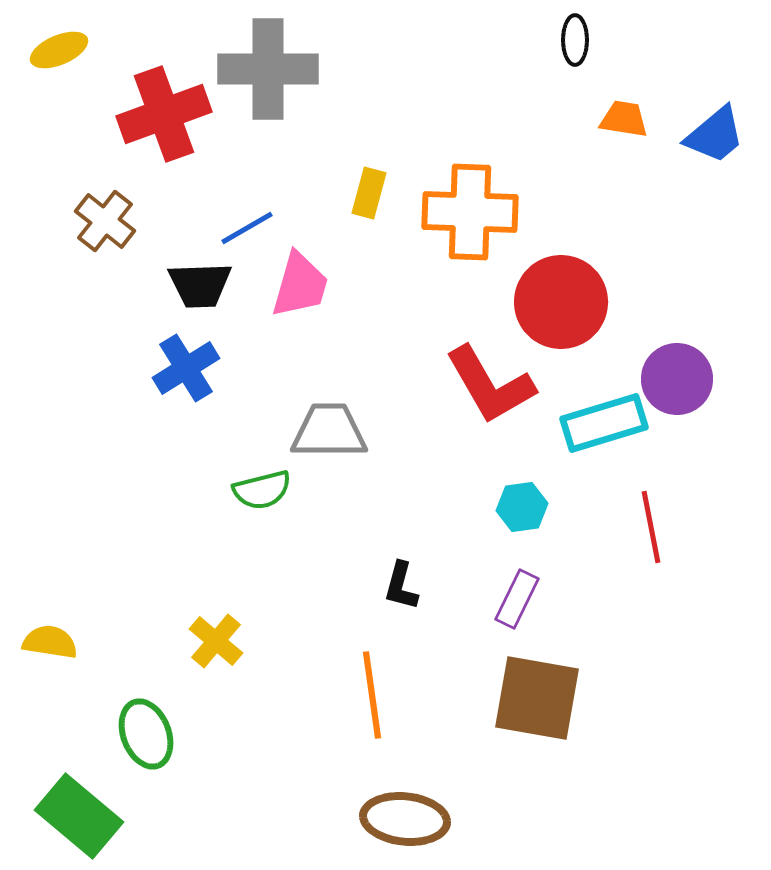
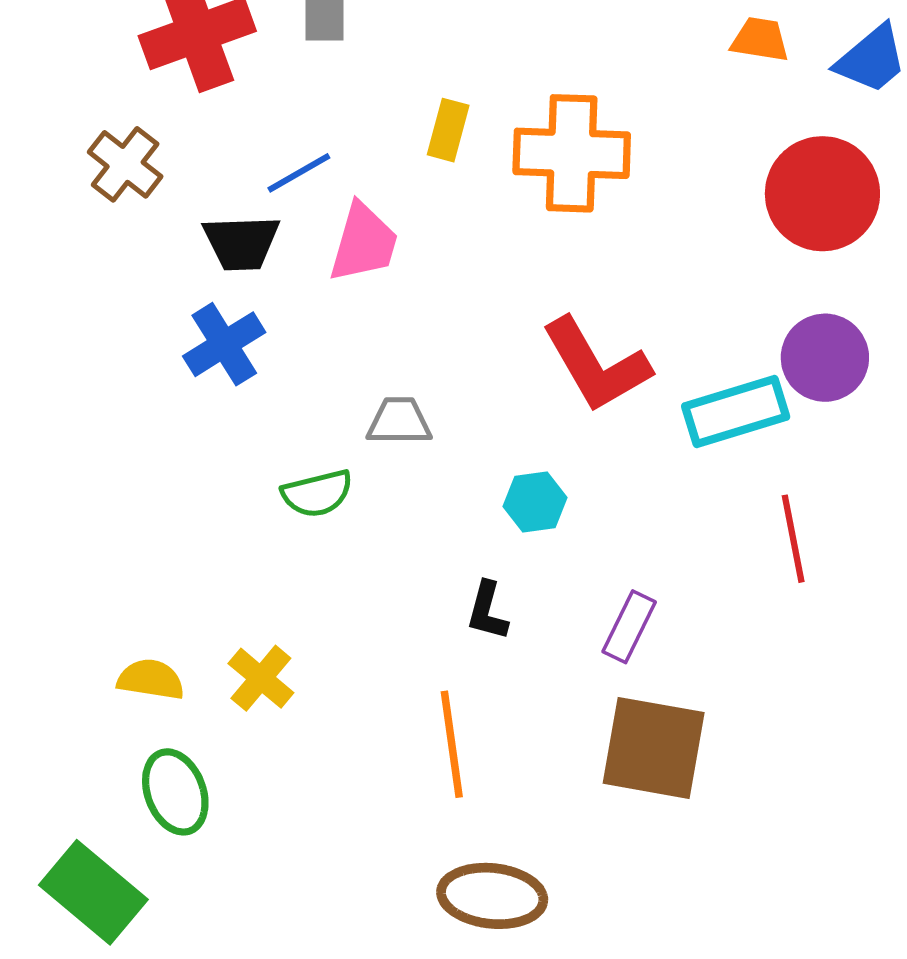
red circle: (561, 302) -> (822, 194), moved
gray trapezoid: (329, 431) -> (399, 421), size x0.7
cyan hexagon: (522, 507) -> (535, 502), moved
yellow semicircle: (50, 642) -> (151, 679), moved

